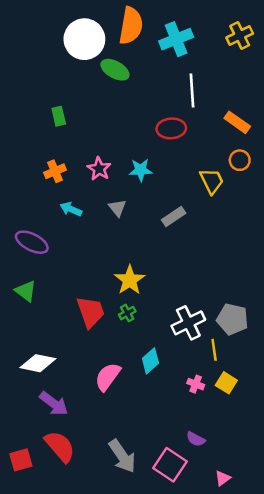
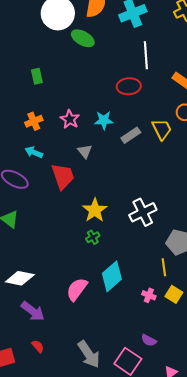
cyan arrow: (71, 209) -> (34, 152), moved
gray rectangle: (174, 216) -> (131, 135), moved
red trapezoid: (91, 312) -> (63, 176), moved
white cross: (188, 323) -> (143, 212), moved
cyan diamond: (150, 361) -> (112, 276), size x1.4
red semicircle: (60, 446) -> (38, 346), size x0.5

